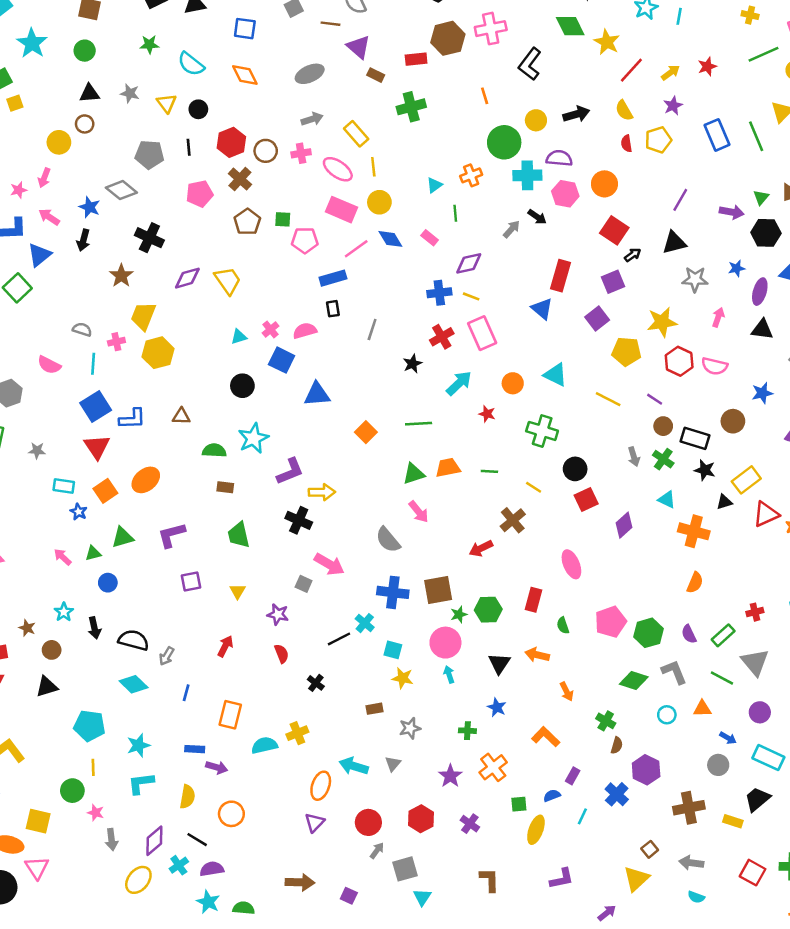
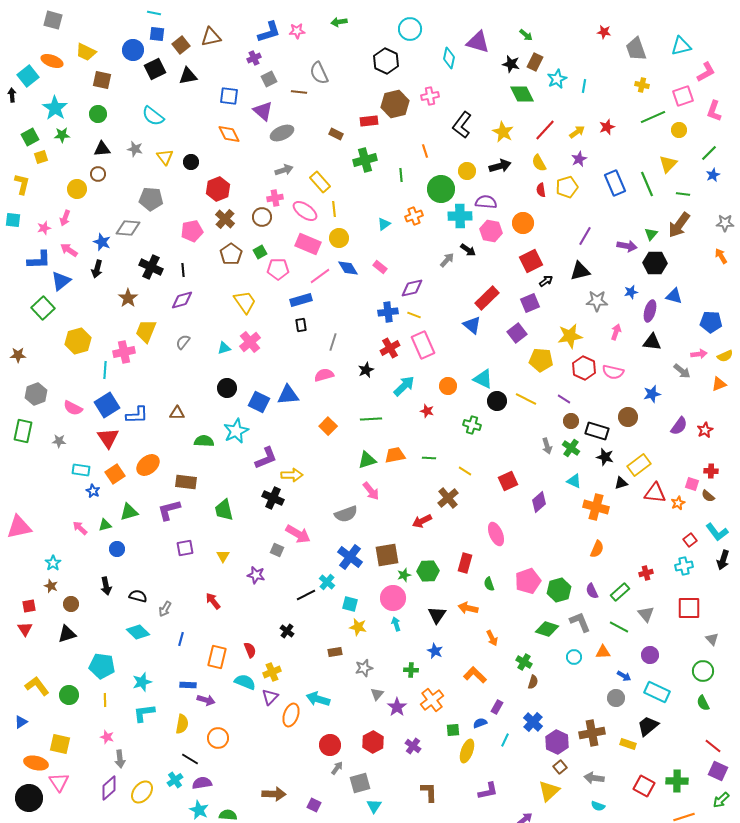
green diamond: (570, 26) -> (522, 94), moved
pink cross: (491, 29) -> (430, 96), size x0.7
yellow star: (607, 42) -> (503, 132), moved
green star: (149, 44) -> (62, 135), moved
purple triangle: (359, 47) -> (263, 111), moved
cyan semicircle: (191, 64) -> (153, 116), moved
black line: (189, 147) -> (183, 270), moved
brown circle: (266, 151) -> (262, 217), moved
gray diamond: (121, 190) -> (128, 228), turned -35
green line: (455, 213) -> (401, 175), moved
green square: (283, 219) -> (260, 252), turned -32
red square: (614, 230) -> (531, 261), turned 30
red rectangle: (560, 276) -> (487, 298), turned 30
yellow trapezoid: (228, 281) -> (245, 302), moved
gray semicircle: (82, 329) -> (183, 342), moved, turned -70
pink cross: (271, 329) -> (250, 342), size x1.5
pink semicircle: (305, 331) -> (324, 375), moved
pink cross: (116, 342) -> (124, 352), size x1.5
yellow hexagon: (158, 353) -> (78, 341), moved
blue square: (282, 360) -> (259, 402), moved
pink semicircle: (49, 365) -> (73, 408), moved
green cross: (542, 431) -> (472, 425), size x0.7
black circle: (575, 469) -> (497, 401), moved
brown rectangle: (225, 487) -> (186, 482), moved, size x1.5
red triangle: (766, 514) -> (655, 493), turned 30
gray semicircle: (388, 540) -> (346, 514), turned -70
blue cross: (393, 592) -> (350, 557), turned 30
cyan star: (64, 612) -> (53, 563), moved
black semicircle: (134, 640) -> (138, 596), size x0.7
red arrow: (225, 646) -> (213, 601), turned -66
red semicircle: (282, 654) -> (250, 650), moved
gray triangle: (755, 662) -> (646, 614), size x0.7
cyan semicircle: (264, 745) -> (245, 682), turned 35
gray triangle: (393, 764) -> (377, 694), moved
purple hexagon: (646, 770) -> (557, 742), moved
green circle: (72, 791) -> (69, 695), moved
purple triangle: (315, 822) -> (270, 697), moved
purple diamond: (154, 841) -> (109, 788), moved

